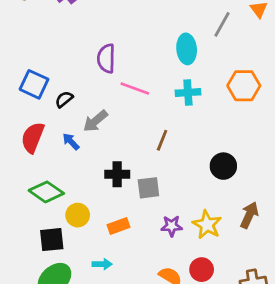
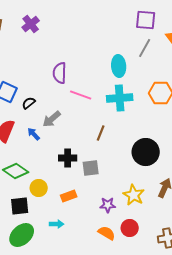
cyan cross: (188, 93) -> (120, 98), size x1.4
black circle: (223, 166) -> (146, 152), size x1.4
purple star: (172, 226) -> (108, 205), moved

